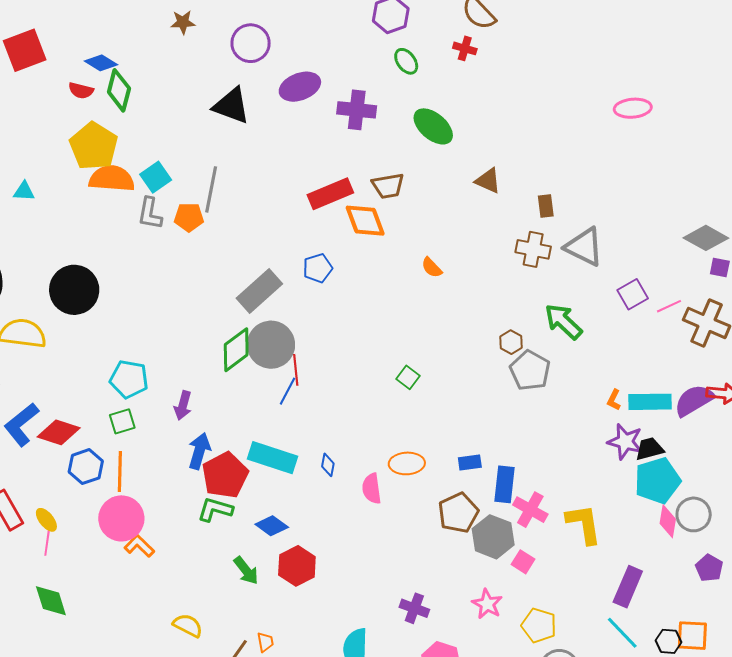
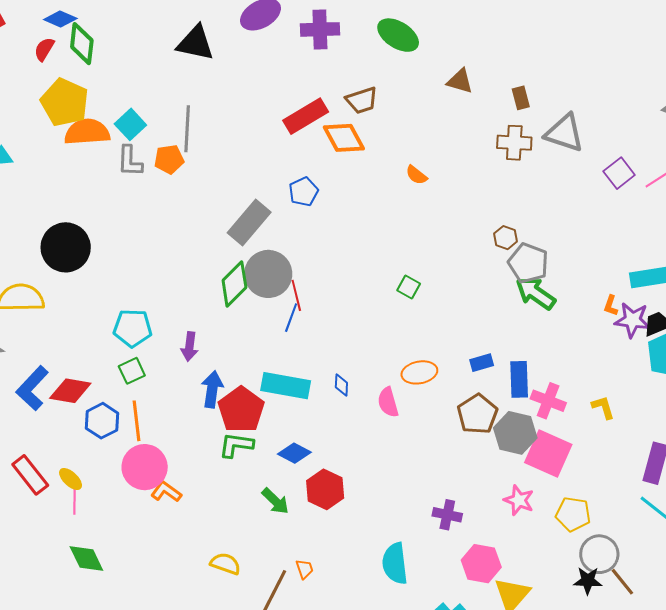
red semicircle: (81, 91) -> (44, 49), turned 115
green arrow: (563, 321) -> (536, 293), moved
orange L-shape: (614, 400) -> (611, 306), moved
yellow L-shape: (584, 524) -> (603, 407), size x0.6
pink square: (523, 562) -> (548, 453), size x2.0

